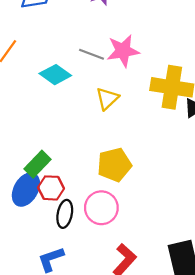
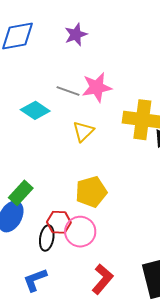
red hexagon: (51, 188) -> (59, 222), moved

